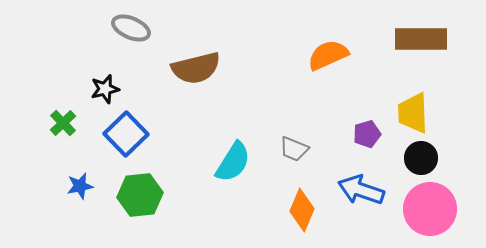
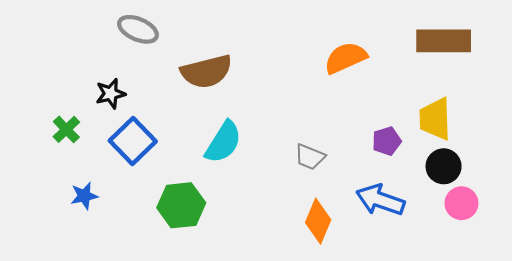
cyan semicircle: (233, 162) -> (223, 142), moved
green hexagon: (140, 195) -> (181, 205), moved
pink circle: (430, 209) -> (461, 203), moved, size x0.6

